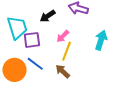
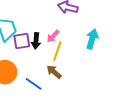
black arrow: (48, 16) -> (36, 41), moved, turned -49
blue line: (35, 64) -> (34, 84), moved

